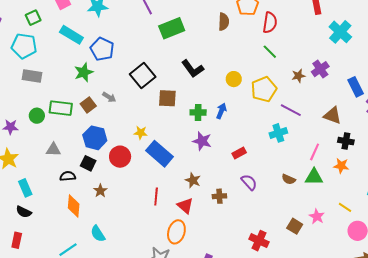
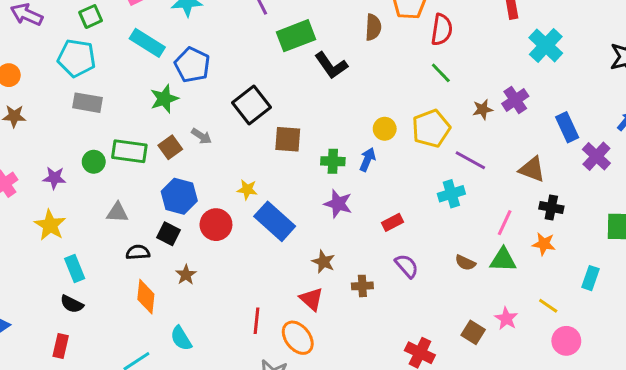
black L-shape: (193, 69) -> (331, 65), moved
yellow circle: (234, 79) -> (385, 129), moved
red line: (156, 197) -> (256, 321), moved
orange ellipse: (176, 232) -> (298, 338), turned -55

